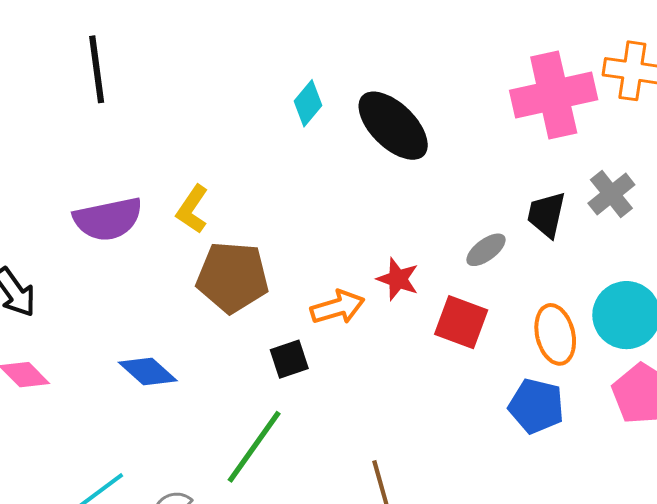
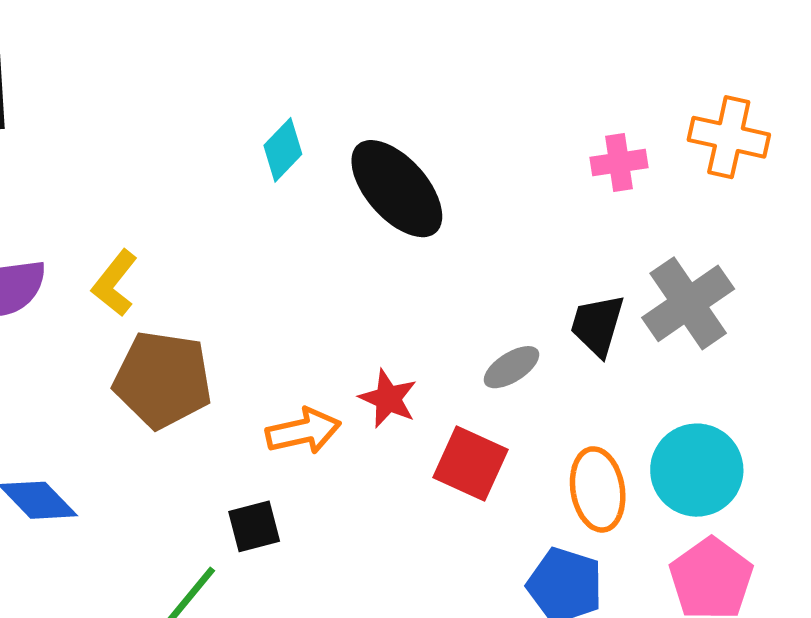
pink cross: (554, 95) -> (619, 163), size x0.5
gray cross: (611, 194) -> (688, 303), size x1.4
black square: (289, 359) -> (254, 526), moved

